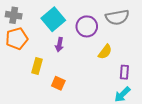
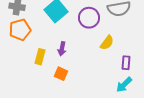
purple arrow: (59, 45) -> (62, 49), moved

